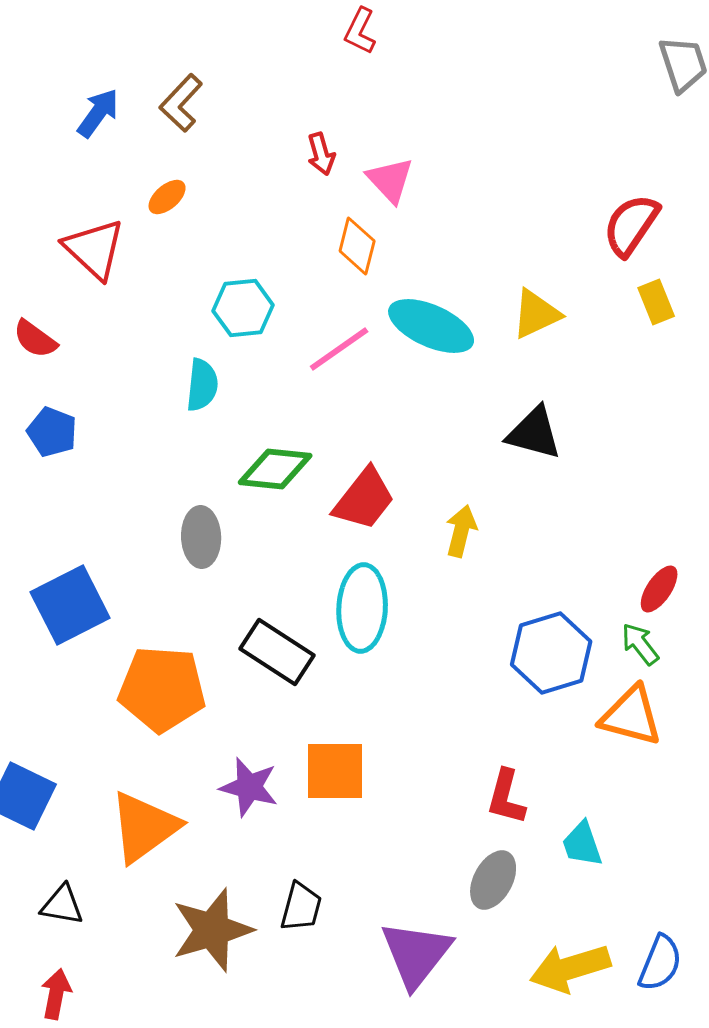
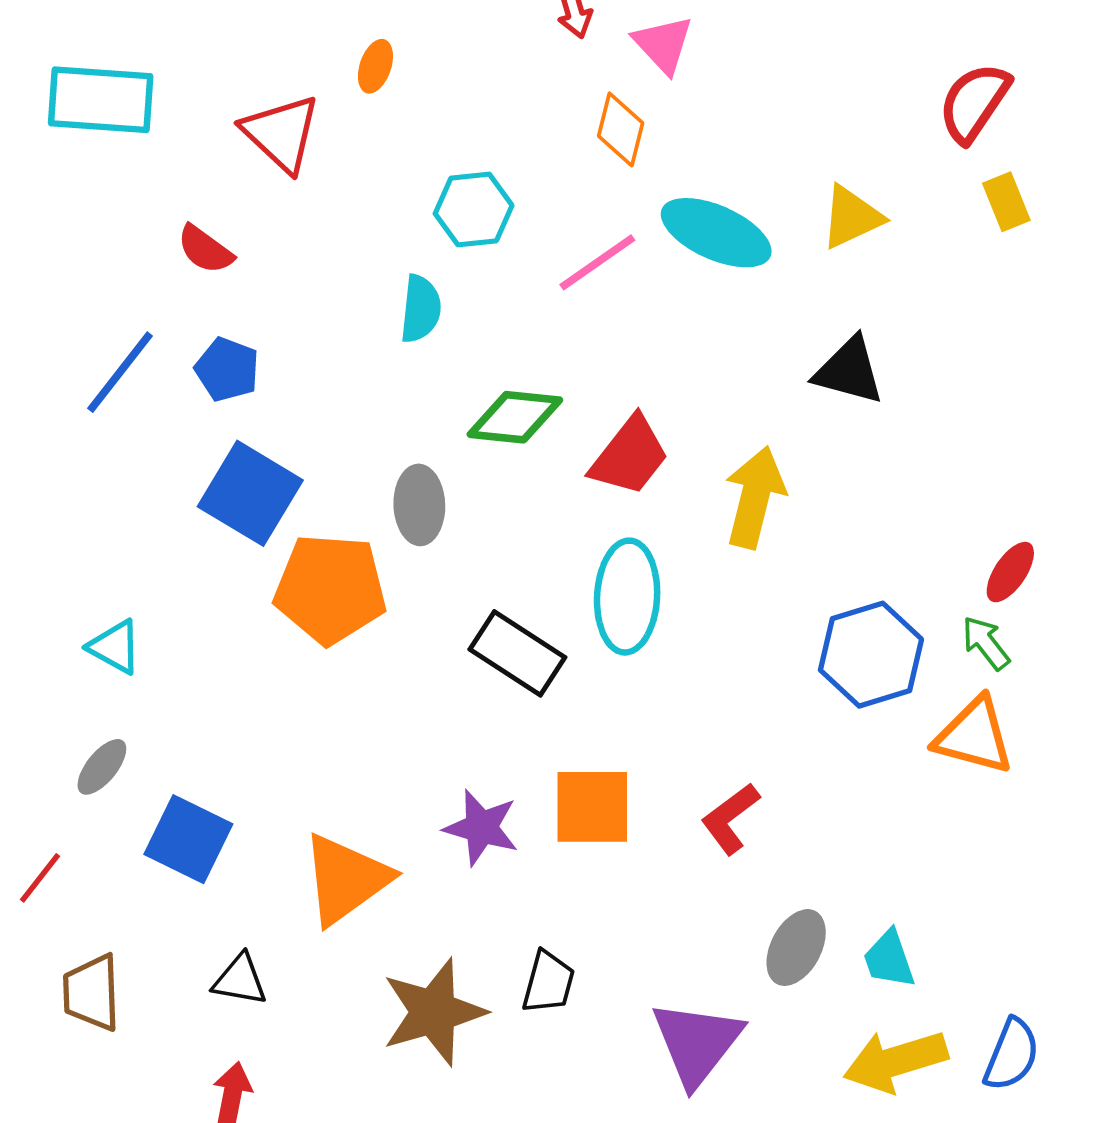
orange ellipse: (167, 197) -> (375, 66), turned -30
yellow arrow: (461, 531) -> (755, 497), size x1.5
blue square: (70, 605) -> (250, 493), moved, turned -32
orange pentagon: (162, 689) -> (330, 589), moved
red L-shape: (506, 797) -> (730, 818), moved, turned 38
cyan trapezoid: (582, 844) -> (889, 959), moved

